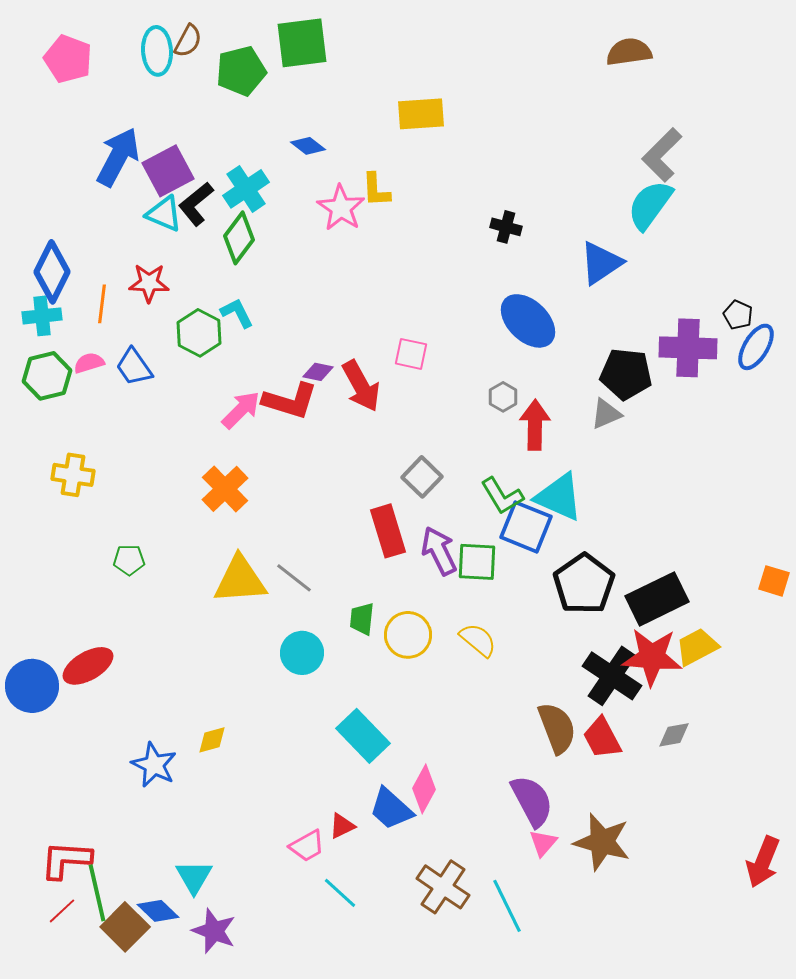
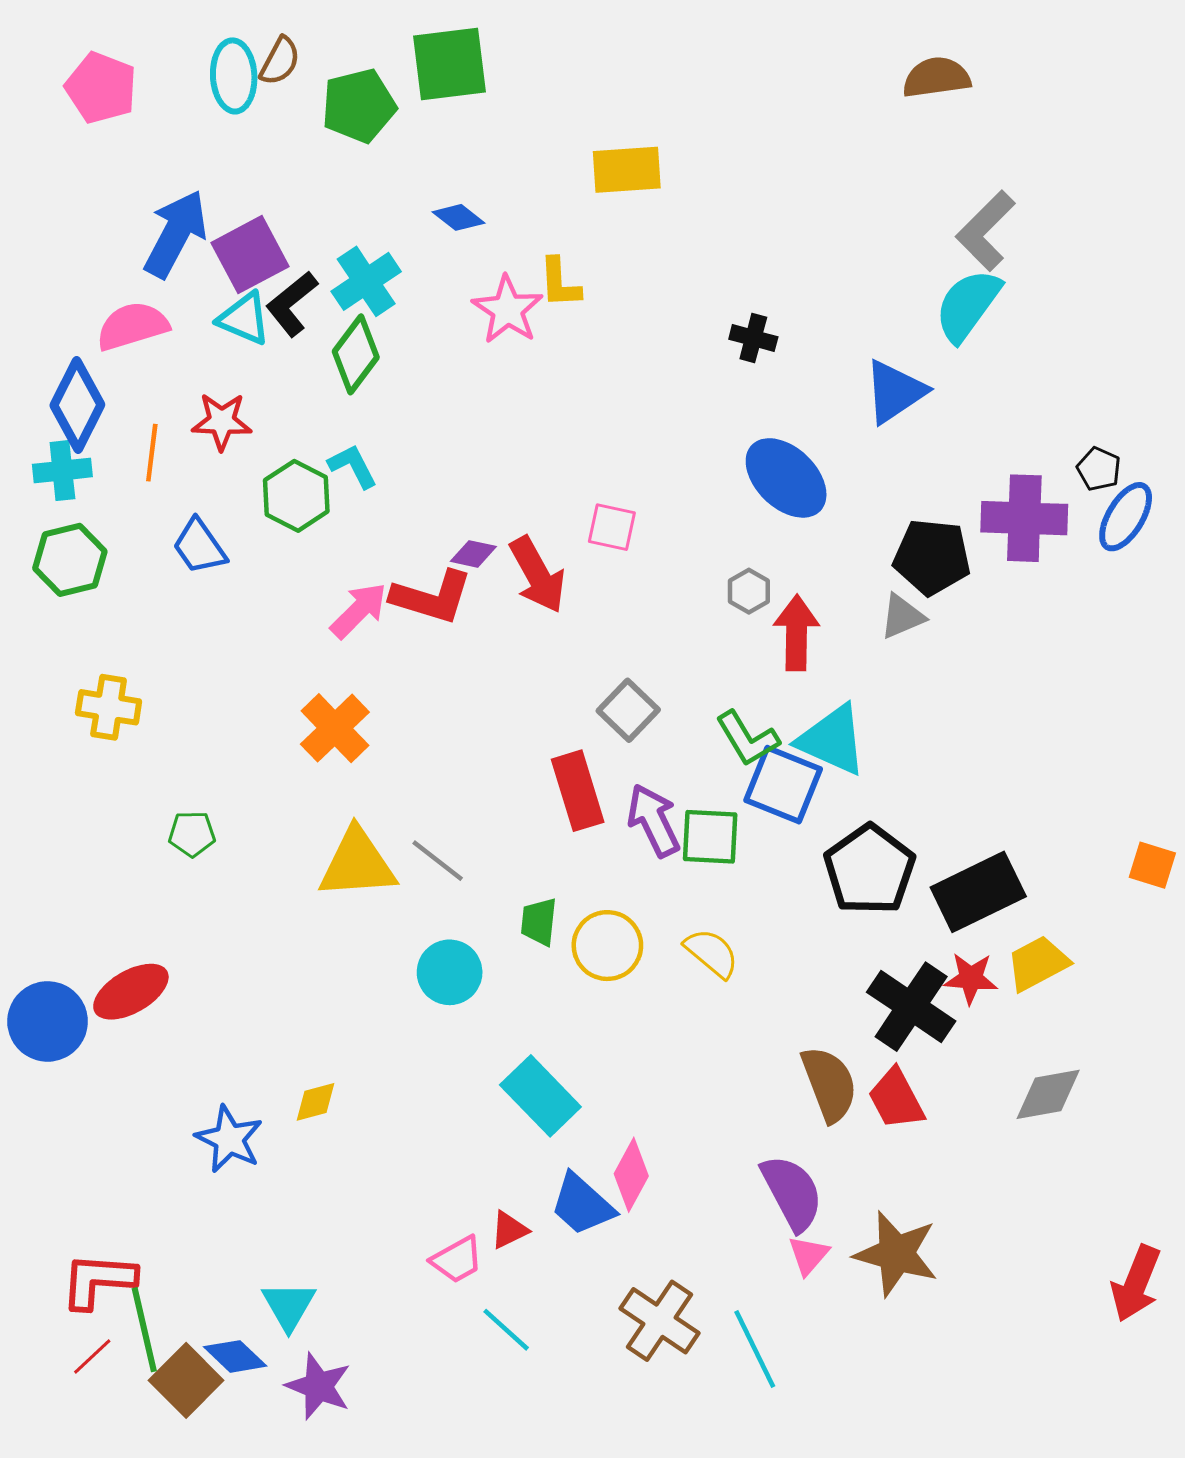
pink semicircle: (89, 363) -> (132, 326), moved, size x1.6
red star: (652, 657) -> (971, 978), size x0.6
gray diamond: (674, 735) -> (1048, 1094), moved, size x1.4

